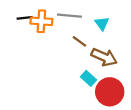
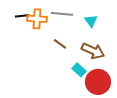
brown line: (79, 41) -> (60, 44), moved

